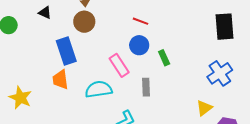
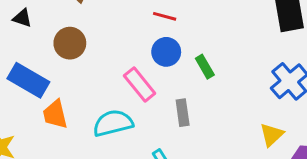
brown circle: (84, 22) -> (70, 43), moved
blue rectangle: (66, 51) -> (28, 80), moved, turned -36

